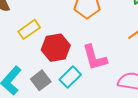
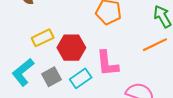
yellow rectangle: (29, 29) -> (43, 38), moved

